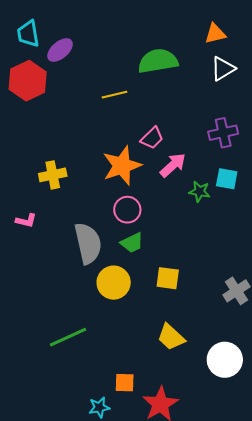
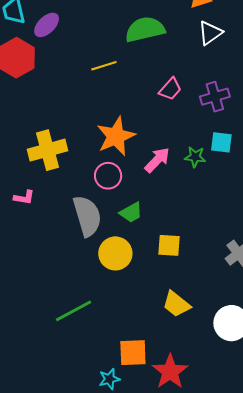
pink trapezoid: (152, 138) -> (170, 89), moved
pink arrow: (173, 165) -> (157, 160), moved
yellow cross: (53, 175) -> (48, 150), size x1.4
pink circle: (127, 210) -> (108, 176), moved
orange square: (125, 383) -> (133, 353), size x1.4

